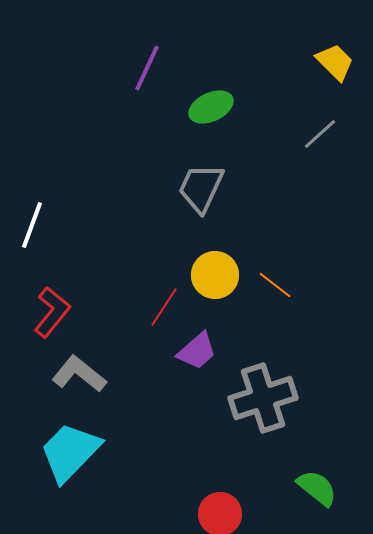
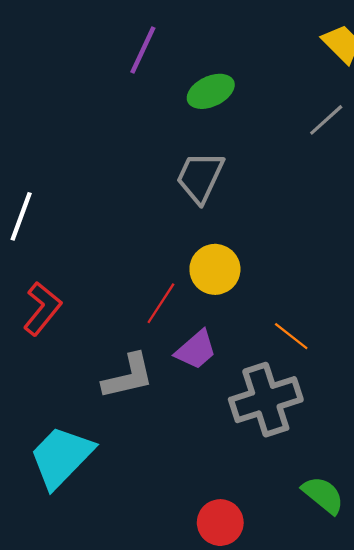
orange line: (275, 285) -> (291, 336), moved
gray L-shape: (79, 374) -> (128, 376), moved, turned 128

